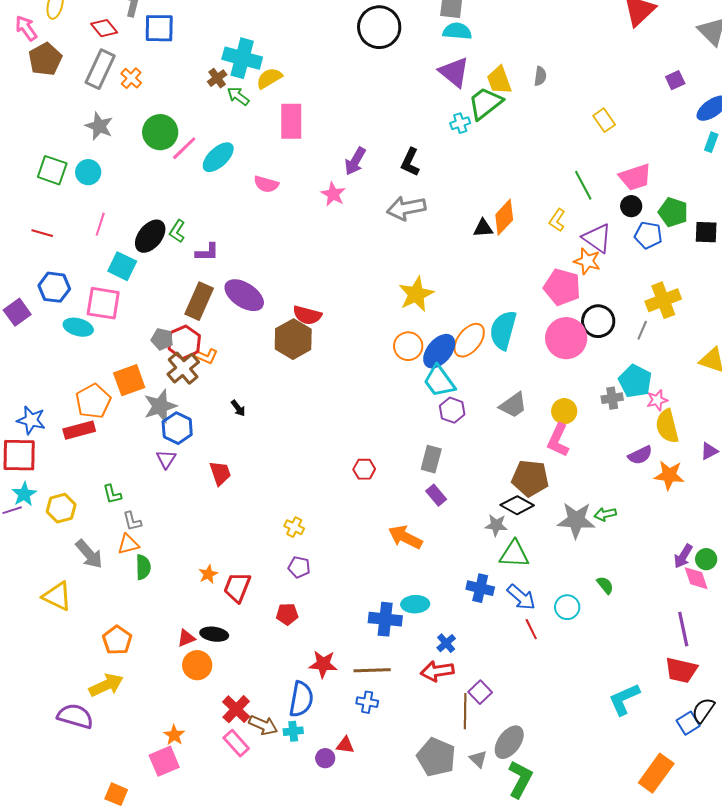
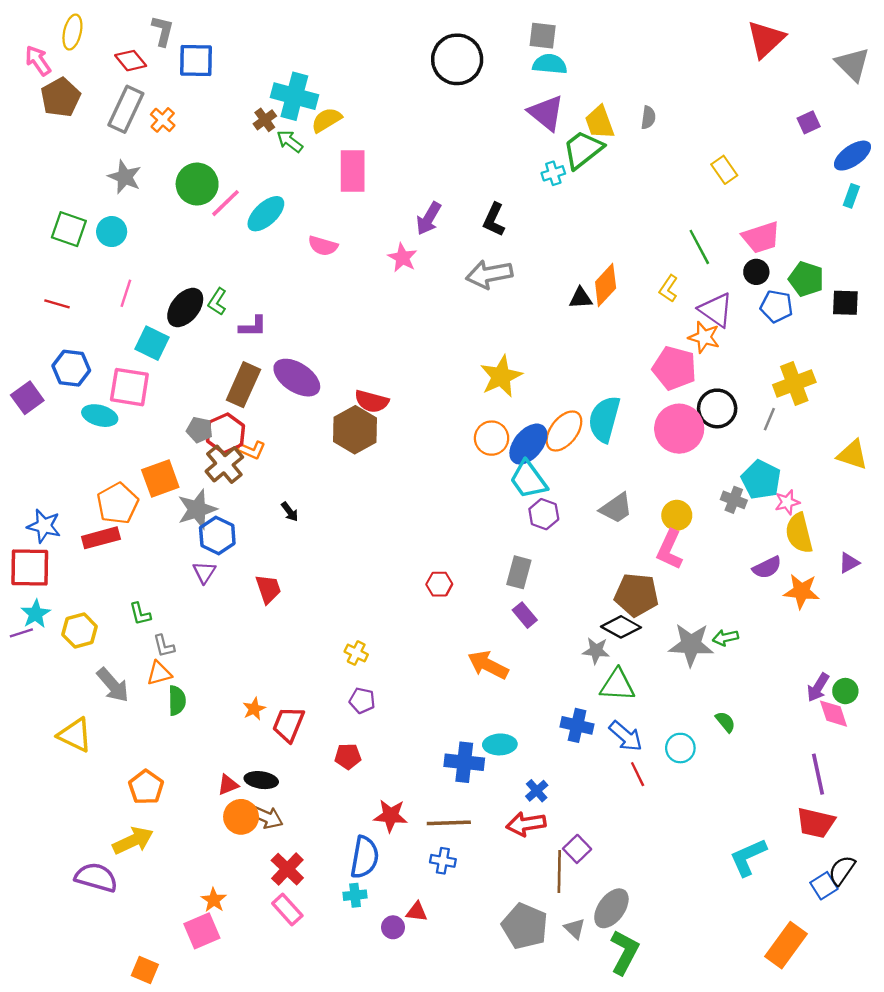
gray cross: (612, 398) -> (734, 500), turned 30
brown arrow: (263, 725) -> (266, 817), moved

